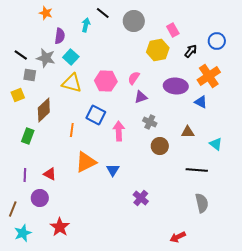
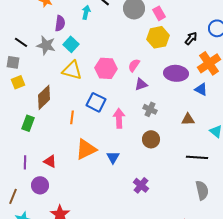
pink rectangle: (173, 30) -> (159, 13), moved
gray square: (30, 75) -> (13, 62), moved
brown circle: (160, 146) -> (151, 139), moved

